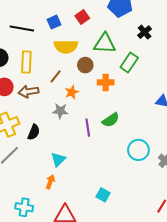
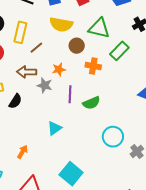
brown line: (56, 76) -> (36, 48), moved
brown arrow: (28, 92) -> (27, 72), moved
purple line: (88, 128) -> (70, 94), moved
cyan triangle: (58, 159) -> (54, 128), moved
cyan square: (103, 195) -> (71, 174), size x1.6

